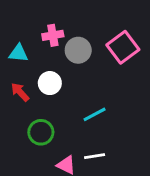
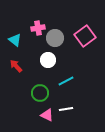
cyan triangle: (18, 53) -> (15, 40), turned 32
white circle: (50, 83) -> (48, 60), moved
green circle: (41, 132) -> (40, 93), moved

